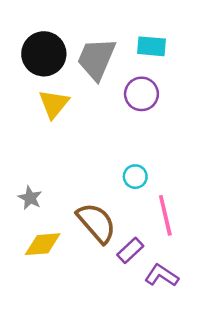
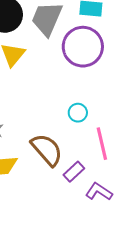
purple circle: (141, 94) -> (83, 47), size x1.5

